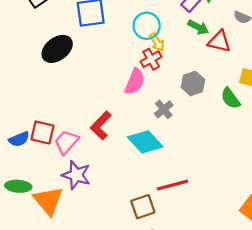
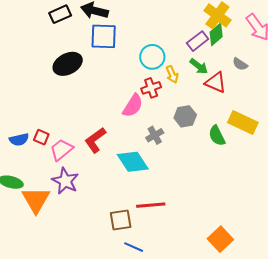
yellow arrow: (157, 42) -> (172, 74), moved
red square: (42, 132) -> (41, 137), size x0.7

